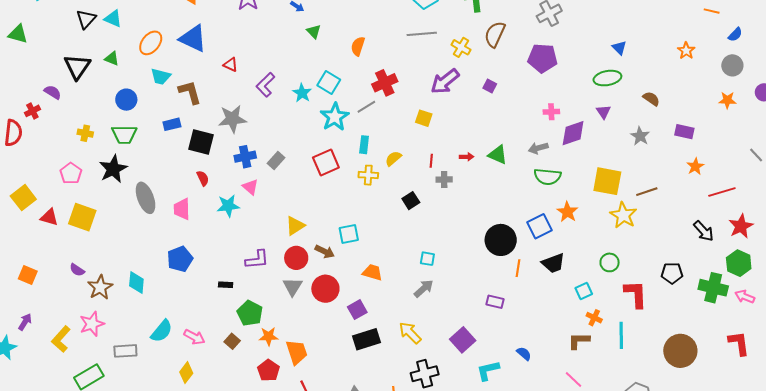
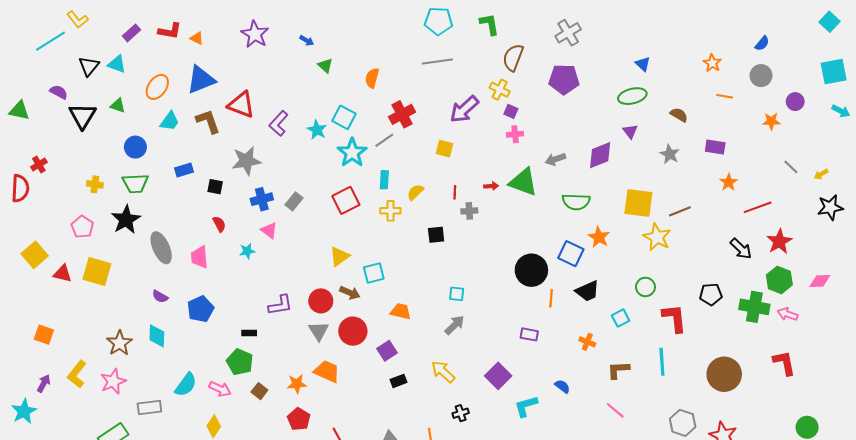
orange line: (712, 11) -> (725, 96), moved
green triangle: (18, 34) -> (19, 111), moved
blue triangle: (193, 38) -> (201, 80), turned -44
yellow cross: (461, 47) -> (500, 90), moved
red triangle: (231, 65) -> (241, 105), size x1.8
cyan trapezoid: (161, 77) -> (170, 121), turned -65
purple semicircle: (53, 92) -> (59, 92), moved
brown L-shape: (190, 92) -> (208, 121), moved
orange star: (727, 100) -> (771, 121), moved
pink cross: (551, 112) -> (515, 134), moved
black square: (201, 142) -> (215, 187), size x0.6
gray arrow: (538, 148) -> (555, 159), moved
green triangle: (498, 155) -> (523, 182), size x1.4
black square: (411, 201) -> (436, 235), turned 30
cyan star: (228, 206) -> (247, 251), size x0.7
yellow triangle: (295, 226) -> (340, 256), moved
blue square: (540, 226) -> (571, 254), turned -35
purple semicircle: (77, 270) -> (160, 296), moved
green pentagon: (250, 313) -> (240, 362), moved
orange cross: (594, 318) -> (587, 342), moved
yellow L-shape: (61, 339) -> (77, 374), moved
black rectangle: (367, 339) -> (398, 381), size x0.6
orange trapezoid: (297, 352) -> (327, 371), moved, turned -44
black cross: (425, 374) -> (461, 413), size x0.6

